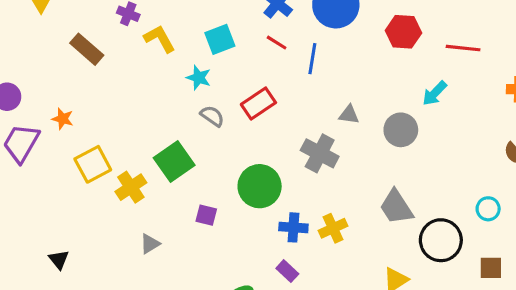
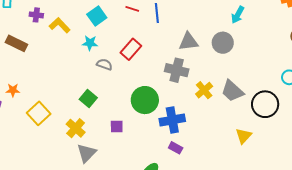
gray triangle: (349, 115) -> (188, 42), size x1.5
green square: (174, 161) -> (88, 99), size x0.7
yellow cross: (131, 187) -> (76, 128), moved
blue cross: (293, 227) -> (172, 120), size x1.4
yellow cross: (333, 228) -> (204, 90), moved
gray triangle: (150, 244) -> (87, 153), size x1.5

